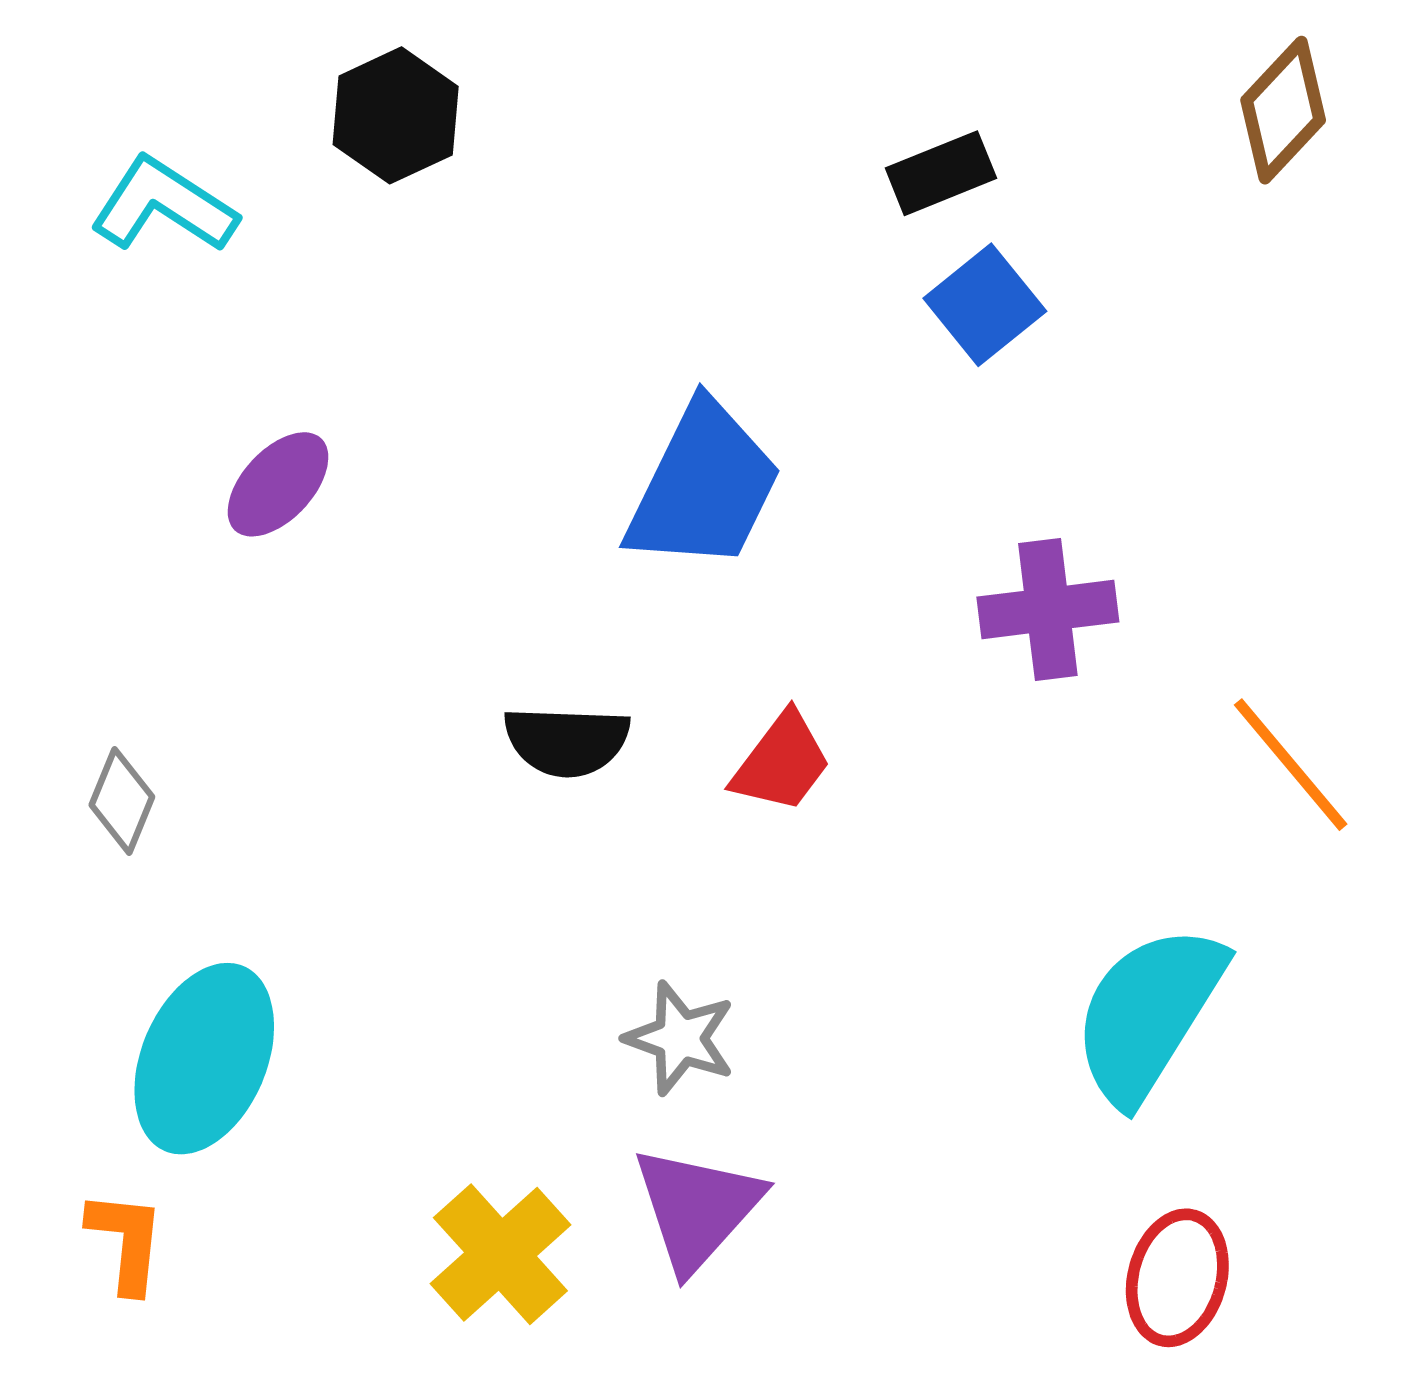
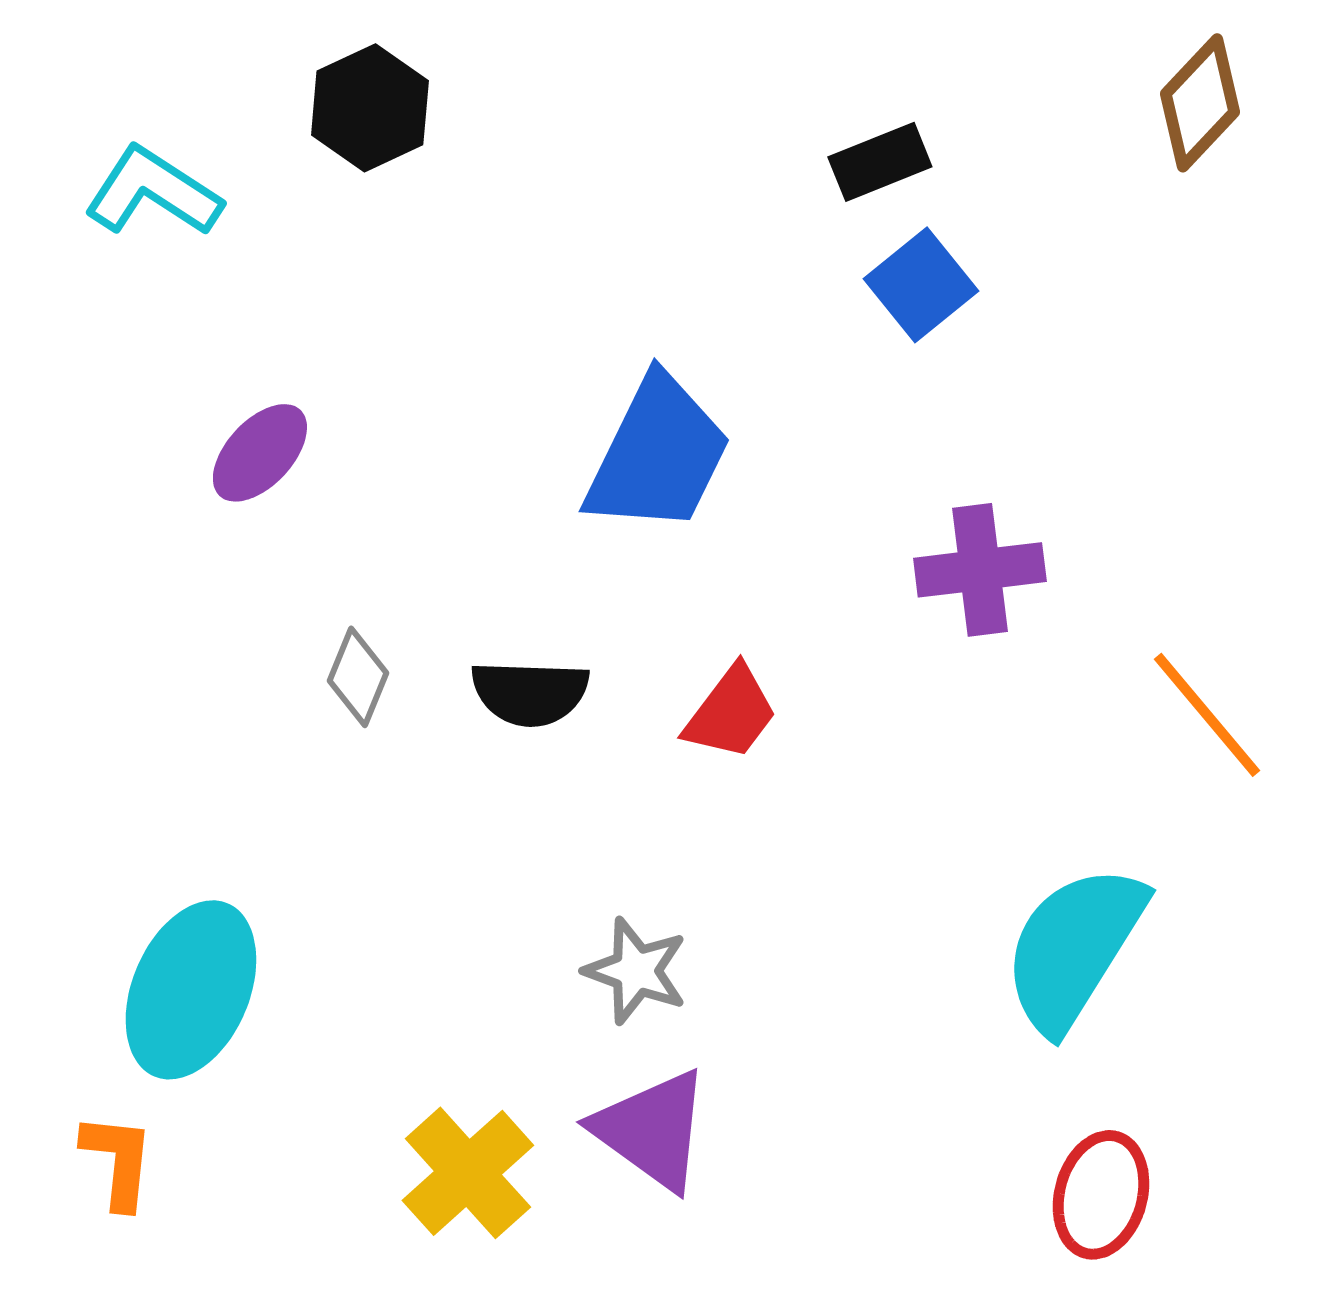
gray diamond: (122, 801) -> (358, 677), moved
purple triangle: (697, 1208) -> (652, 1130), turned -36

